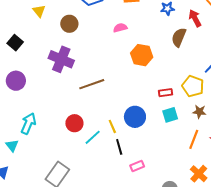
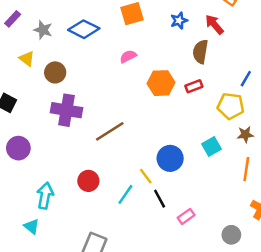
brown circle: (69, 24) -> (55, 72), moved
red rectangle: (165, 93) -> (194, 86), moved
red circle: (74, 123) -> (88, 181), moved

